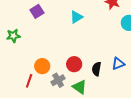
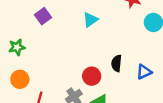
orange circle: (42, 66) -> (20, 79), moved
black semicircle: (96, 69) -> (116, 63), moved

